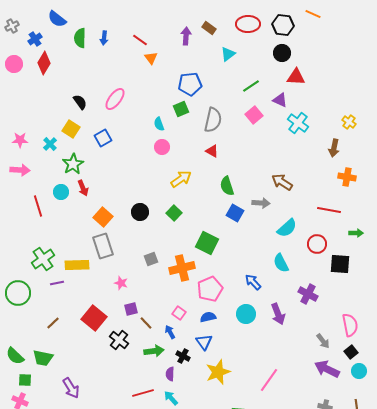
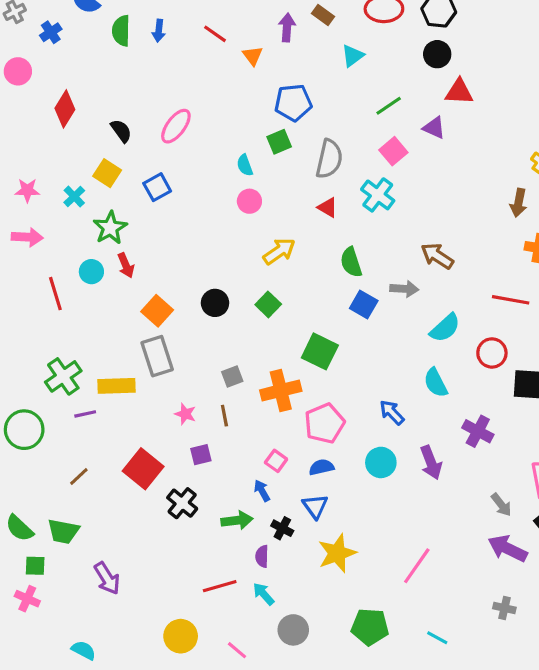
orange triangle: (151, 58) -> (253, 56), moved
red diamond: (44, 63) -> (65, 109), moved
cyan cross: (298, 123) -> (378, 195), moved
brown line: (146, 323) -> (224, 416), moved, turned 32

